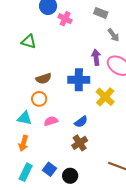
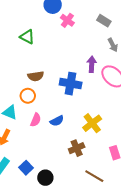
yellow cross: (105, 97) -> (92, 123), moved
pink semicircle: (51, 121) -> (36, 120), turned 120
blue semicircle: (81, 122) -> (57, 121), moved
brown cross: (80, 143) -> (77, 148), moved

